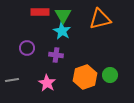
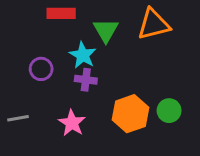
green triangle: (63, 15) -> (106, 30), moved
cyan star: (62, 31) -> (83, 55), moved

